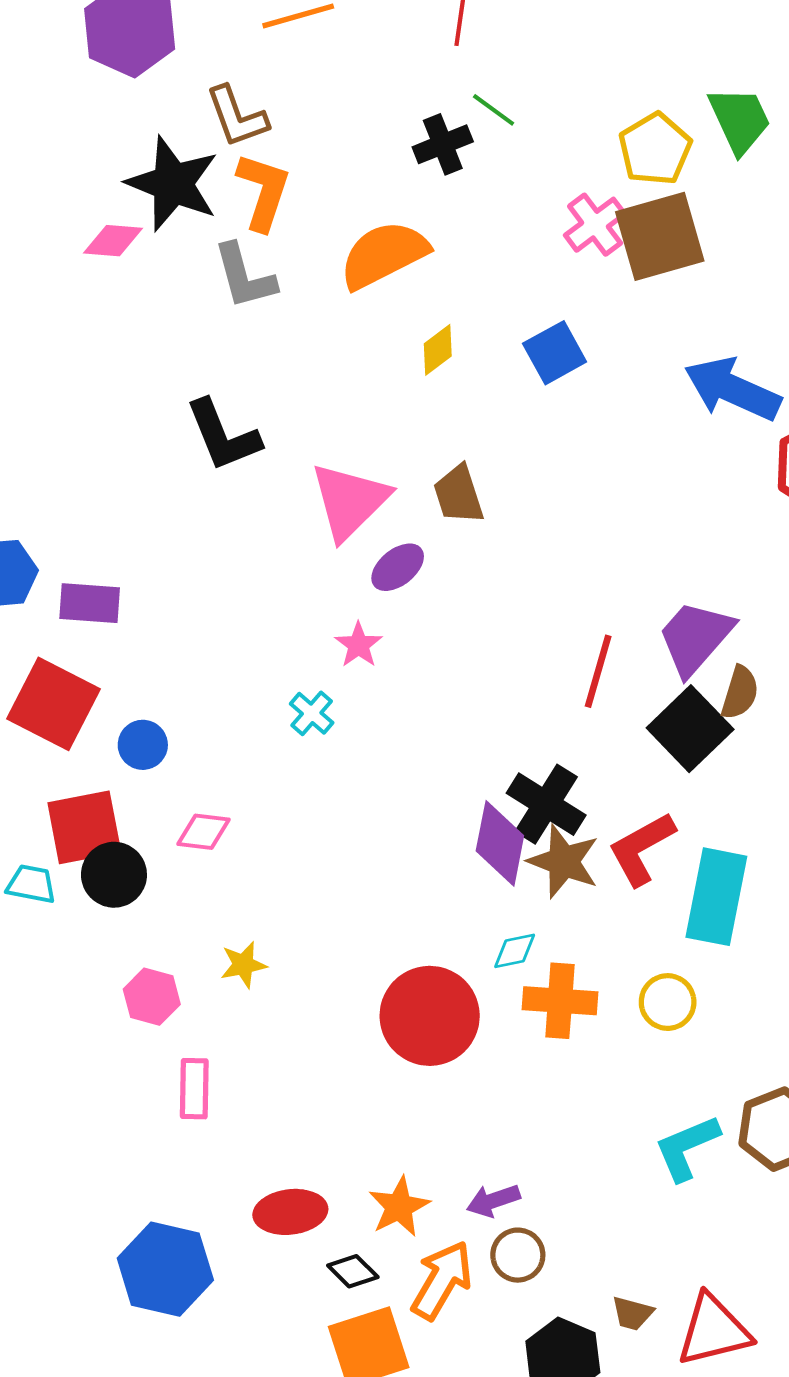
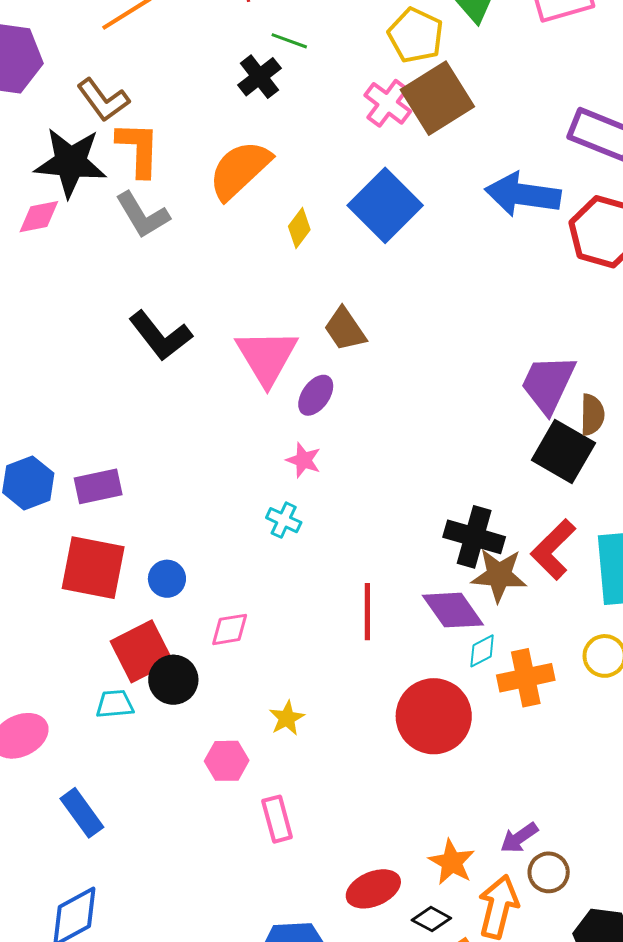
blue square: (555, 353) -> (385, 205), size x1.5
red line: (598, 671) -> (367, 612), moved
purple diamond: (500, 843) -> (453, 610), moved, turned -30

